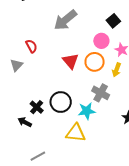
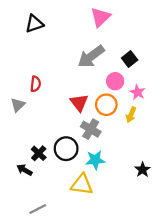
gray arrow: (65, 20) -> (91, 56), moved
red semicircle: (31, 46) -> (36, 84), turned 32
gray cross: (101, 93) -> (91, 129), moved

